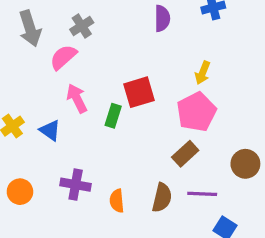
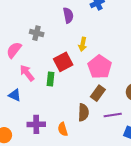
gray cross: (82, 26) -> (37, 33), moved, turned -32
yellow arrow: (203, 73) -> (83, 44), moved
brown semicircle: (162, 198) -> (83, 112), moved

